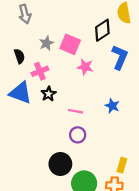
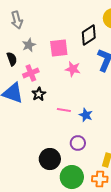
gray star: (46, 43) -> (29, 45), moved
pink square: (70, 44) -> (59, 48), turned -30
blue star: (112, 106) -> (86, 115), moved
purple circle: (78, 135) -> (78, 143), moved

